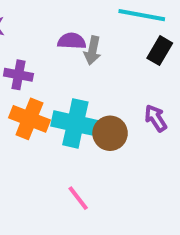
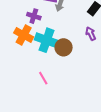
purple cross: (18, 75) -> (34, 16), moved
purple arrow: (156, 118) -> (91, 34), moved

